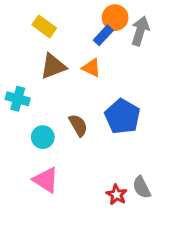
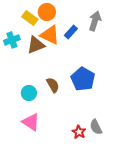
orange circle: (115, 18) -> (47, 12), moved
blue rectangle: (103, 35) -> (71, 32), moved
orange triangle: (91, 68) -> (50, 35), moved, size x1.5
cyan cross: (18, 99) -> (12, 40), moved, turned -35

